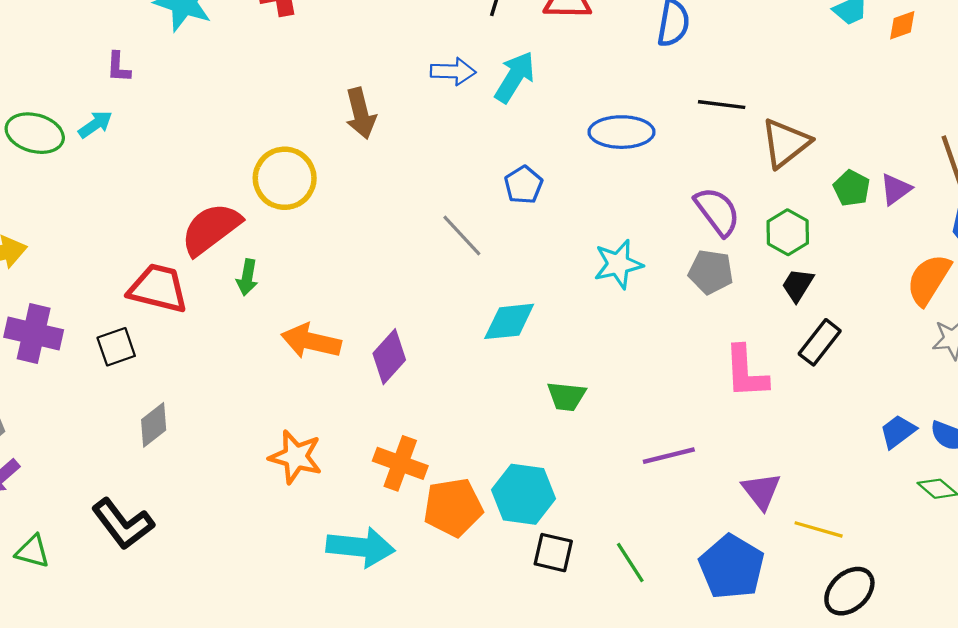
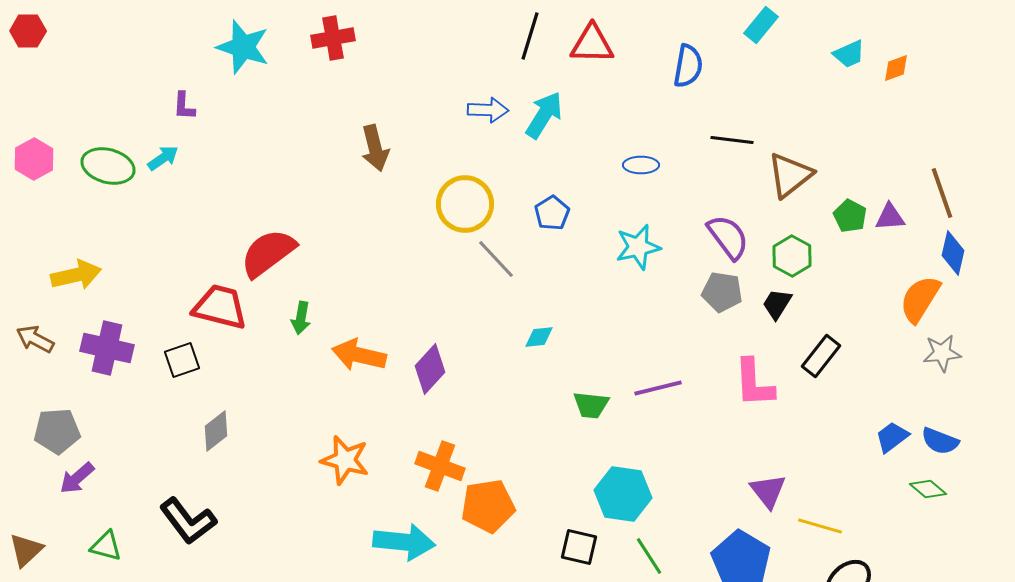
brown arrow: (361, 113) -> (375, 148), moved
blue ellipse: (622, 132) -> (641, 165), size x0.6
yellow circle: (285, 178) -> (465, 204), moved
purple triangle: (896, 189) -> (890, 217), turned 32
cyan star: (618, 264) -> (638, 247), moved
green arrow: (247, 277) -> (301, 318), moved
black trapezoid: (798, 285) -> (777, 304), moved
cyan diamond: (509, 321) -> (539, 337), size x0.6
purple line: (669, 456) -> (658, 388), moved
cyan hexagon: (524, 494) -> (623, 494), moved

